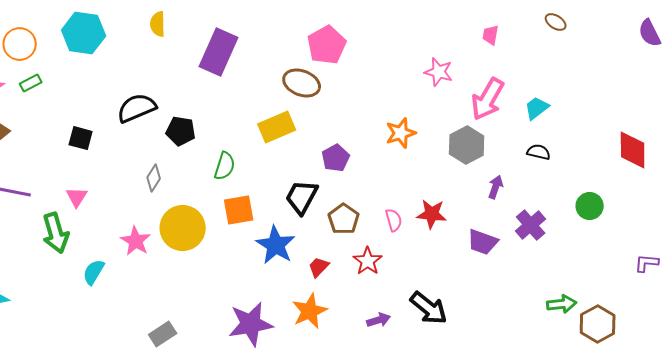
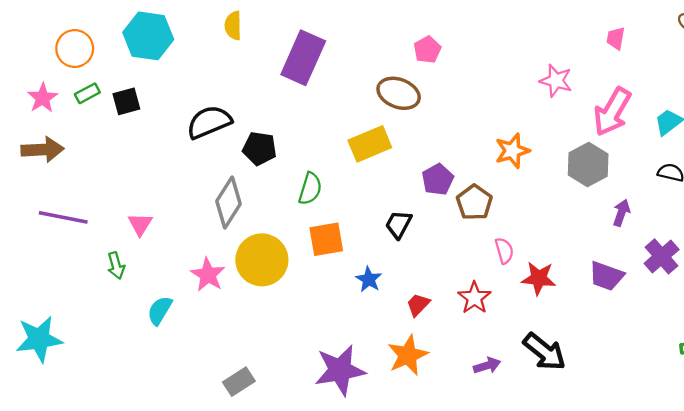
pink pentagon: (327, 45) -> (427, 50), size x0.6
black square: (81, 138) -> (126, 101), moved, turned -30
gray diamond: (154, 178) -> (229, 202), size x1.6
black trapezoid: (302, 197) -> (399, 224), size x0.7
red star: (432, 214) -> (539, 278), moved
brown pentagon: (344, 219) -> (474, 202), moved
green arrow: (56, 233) -> (116, 266), size x0.6
blue star: (276, 245) -> (369, 279), size x0.6

